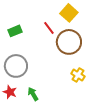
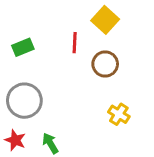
red line: (49, 28) -> (75, 43), turned 40
brown circle: (69, 42) -> (105, 64), size x0.7

